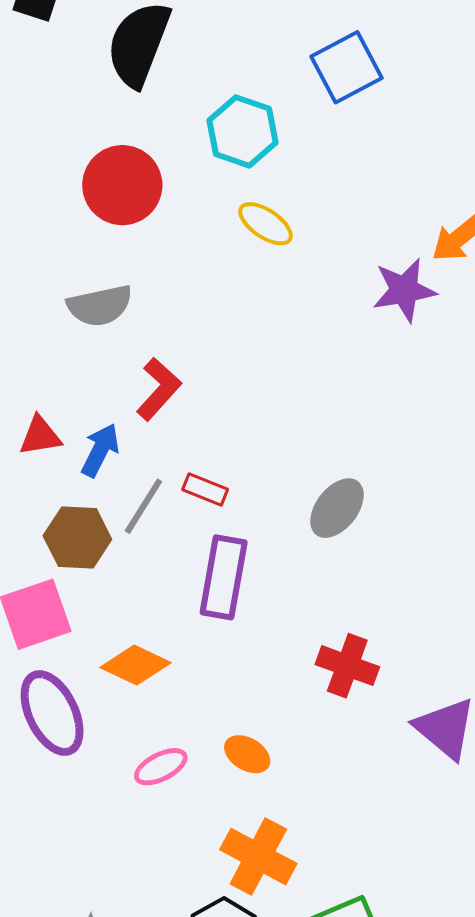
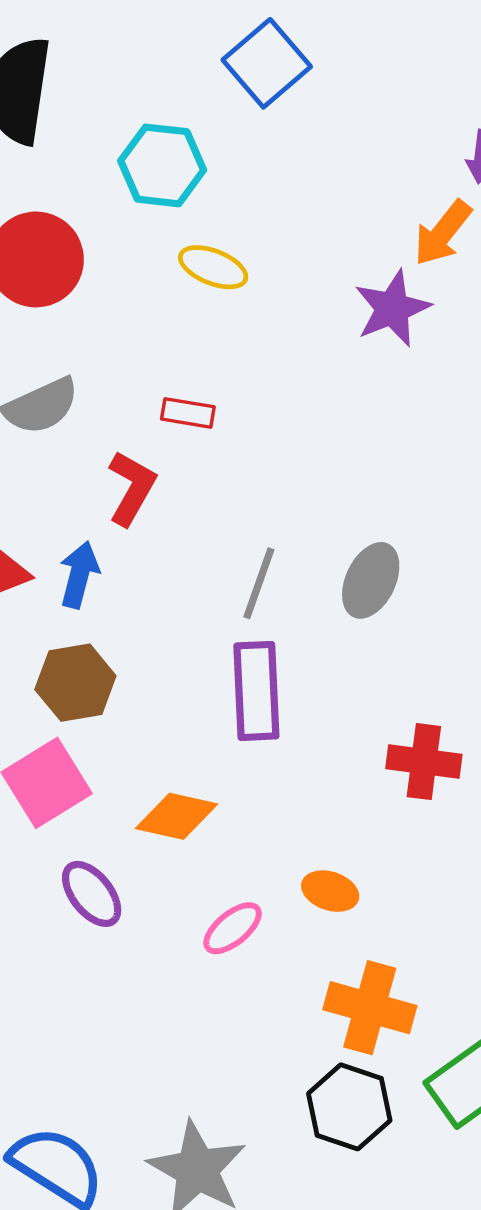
red rectangle: (205, 490) -> (188, 413), moved
gray line: (143, 506) -> (259, 583), moved
purple ellipse: (52, 713) -> (92, 894), size x0.7

